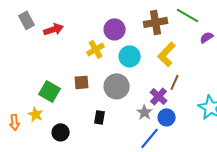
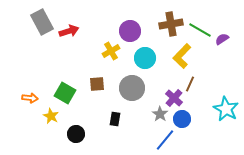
green line: (188, 15) -> (200, 30), moved
gray rectangle: (27, 20) -> (42, 22), size x1.4
orange arrow: (15, 122) -> (30, 98), moved, turned -77

